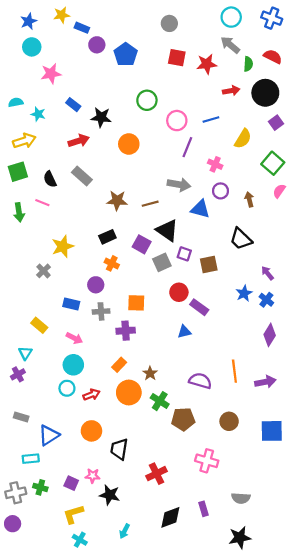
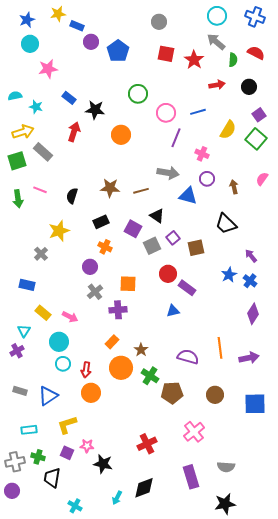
red star: (207, 64) -> (194, 60), turned -30
black circle: (265, 93) -> (249, 87), size x0.6
red arrow: (79, 141) -> (74, 132), turned -54
green square: (273, 163) -> (256, 139), moved
gray rectangle: (82, 176) -> (43, 152), moved
black semicircle: (50, 179) -> (72, 196), moved, turned 42
black triangle: (167, 230) -> (157, 216), size x0.7
purple square: (184, 254) -> (173, 238), turned 32
blue rectangle: (71, 304) -> (27, 285), moved
gray cross: (101, 311) -> (95, 292), turned -35
yellow rectangle: (39, 325) -> (43, 313), moved
cyan circle: (73, 365) -> (59, 342), moved
red arrow: (91, 395) -> (86, 370), turned 119
orange circle: (91, 431) -> (91, 393), moved
blue triangle: (49, 435) -> (48, 396), moved
black trapezoid: (119, 449) -> (52, 478), moved
pink cross: (207, 461) -> (194, 432), turned 35
purple rectangle: (203, 509) -> (191, 477), size x1.6
yellow L-shape: (73, 514) -> (67, 425), moved
black diamond: (170, 517) -> (144, 488), moved

